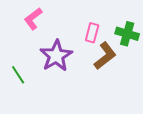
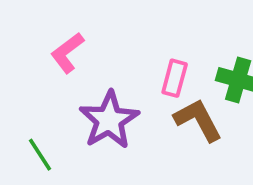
brown L-shape: (105, 56) -> (198, 120), turned -80

